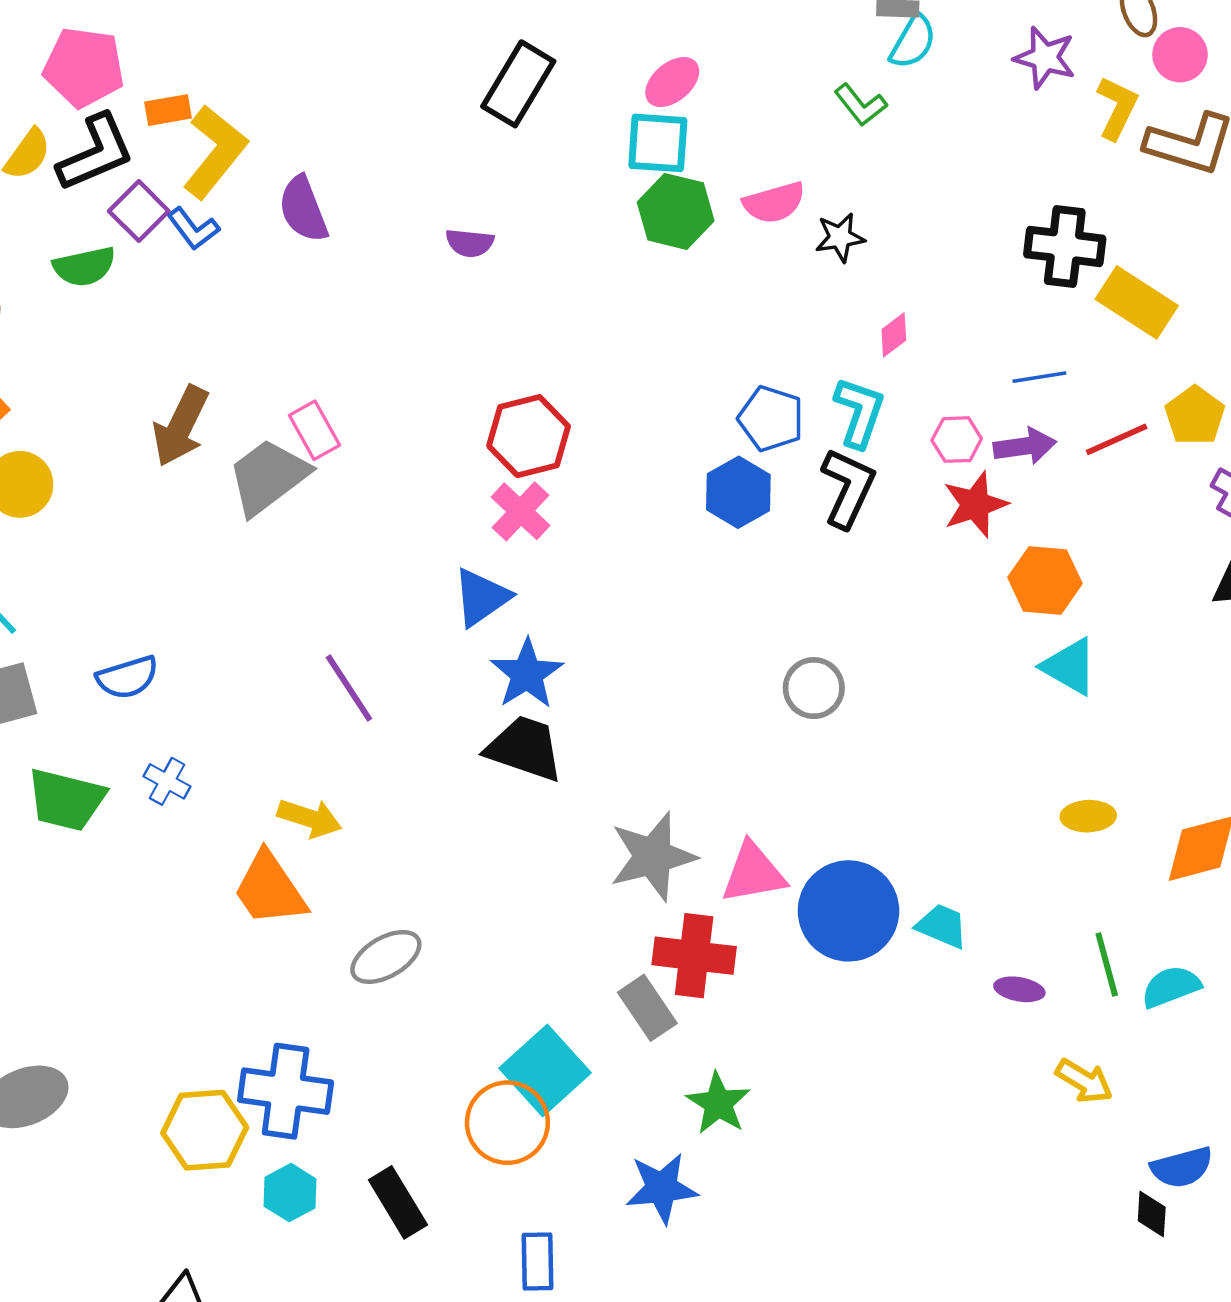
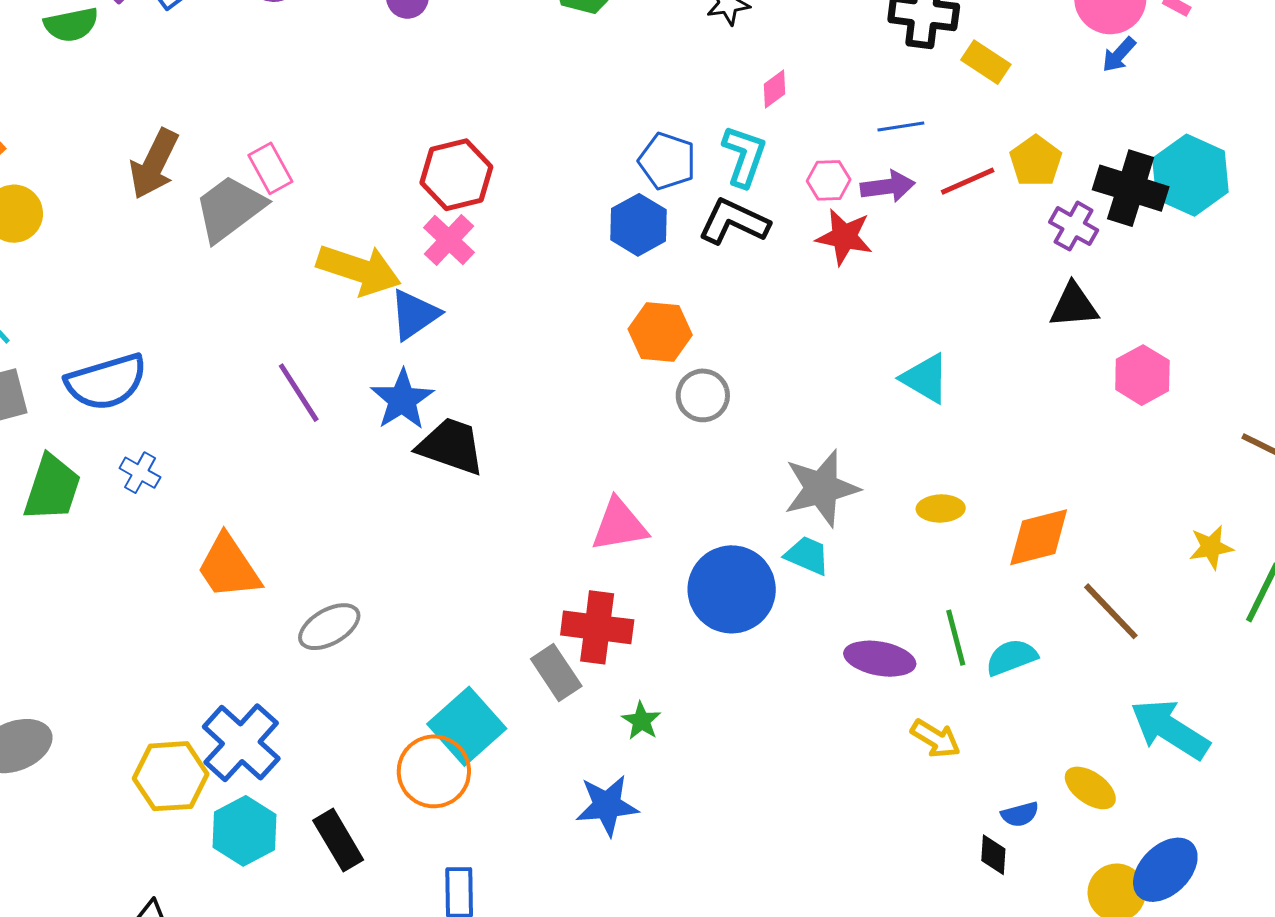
yellow rectangle: (1137, 302) -> (986, 62), size x0.7
black L-shape: (848, 488) -> (734, 222), turned -90
red star: (975, 504) -> (844, 237), turned 30
orange hexagon: (1045, 580) -> (660, 332), moved
blue star: (527, 674) -> (402, 400), moved
blue semicircle: (127, 677) -> (106, 382), size x1.5
green trapezoid: (66, 800) -> (52, 488), turned -86
yellow arrow: (310, 818) -> (359, 270), moved, size x1.5
gray star: (653, 856) -> (821, 488), moved
pink triangle: (753, 873) -> (619, 525), moved
cyan trapezoid: (942, 926) -> (807, 555), moved
purple ellipse: (1019, 989) -> (880, 659), size x1.6
blue cross: (286, 1091) -> (241, 743), turned 34
green star: (718, 1103) -> (641, 721), moved, size x0.7
blue semicircle: (1182, 1167) -> (1020, 814), size x0.7
blue star: (662, 1188) -> (607, 805), moved
cyan hexagon: (290, 1193) -> (245, 831), size x1.4

